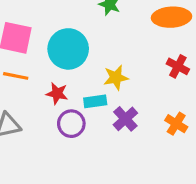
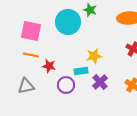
cyan circle: (68, 49) -> (68, 22), moved
red star: (57, 93) -> (49, 66), moved

